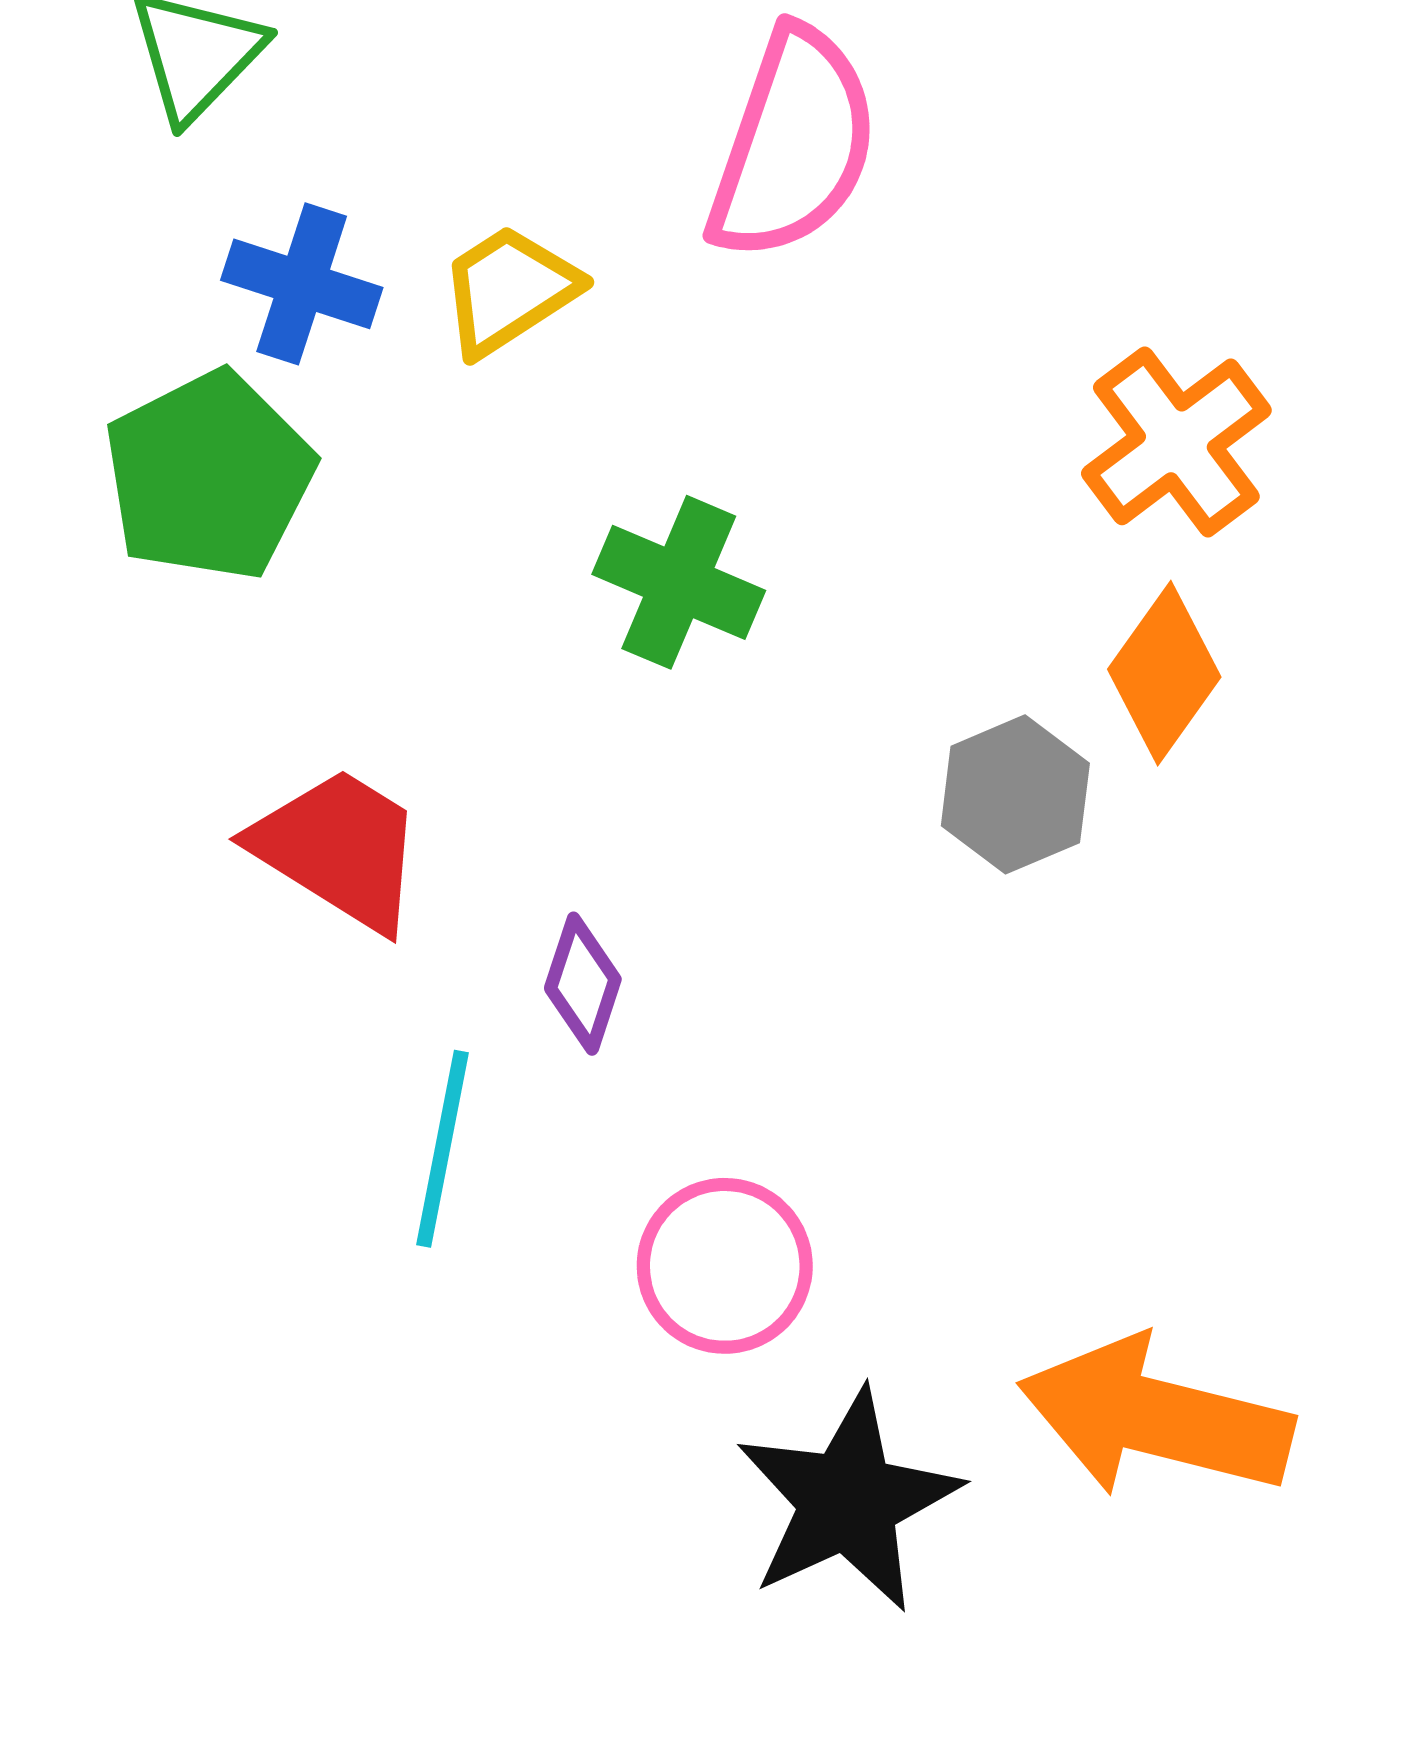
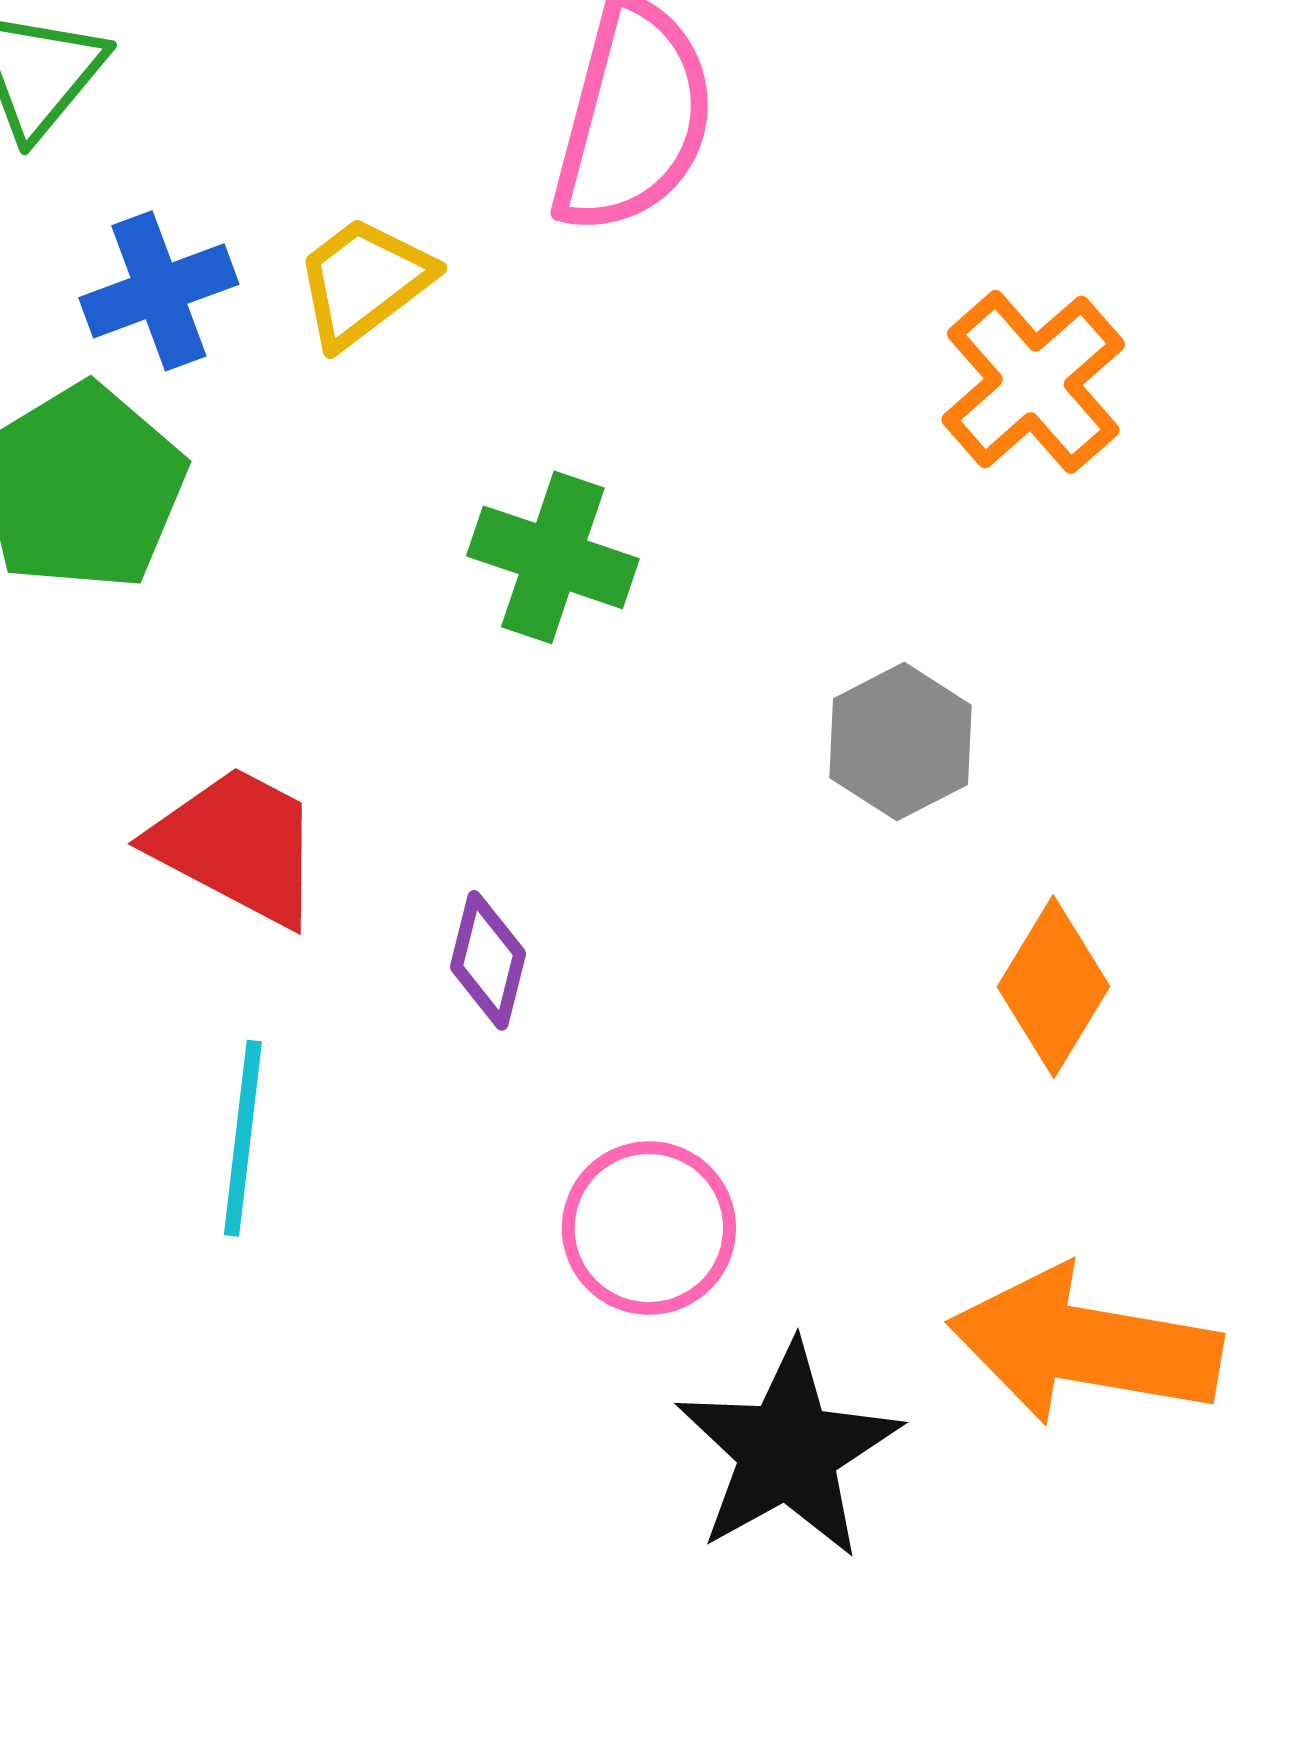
blue cross: (302, 284) -> (159, 291), turned -34
orange diamond: (1164, 673) -> (1053, 987), moved
cyan line: (442, 1149) -> (243, 1138), moved

